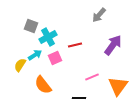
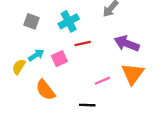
cyan cross: (48, 37) -> (69, 21), moved
purple arrow: (113, 45) -> (127, 43), turned -105
orange triangle: (118, 86) -> (133, 74), moved

